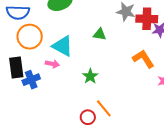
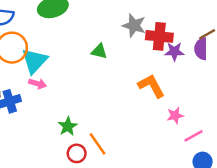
cyan triangle: (63, 46) -> (34, 61), moved, turned 40
green star: (90, 76) -> (68, 126), moved

